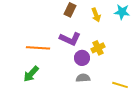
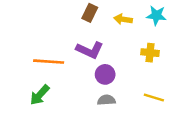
yellow arrow: (96, 15) -> (123, 19), turned 120
yellow cross: (98, 48) -> (150, 53), moved, turned 32
yellow line: (120, 85) -> (154, 98), moved

